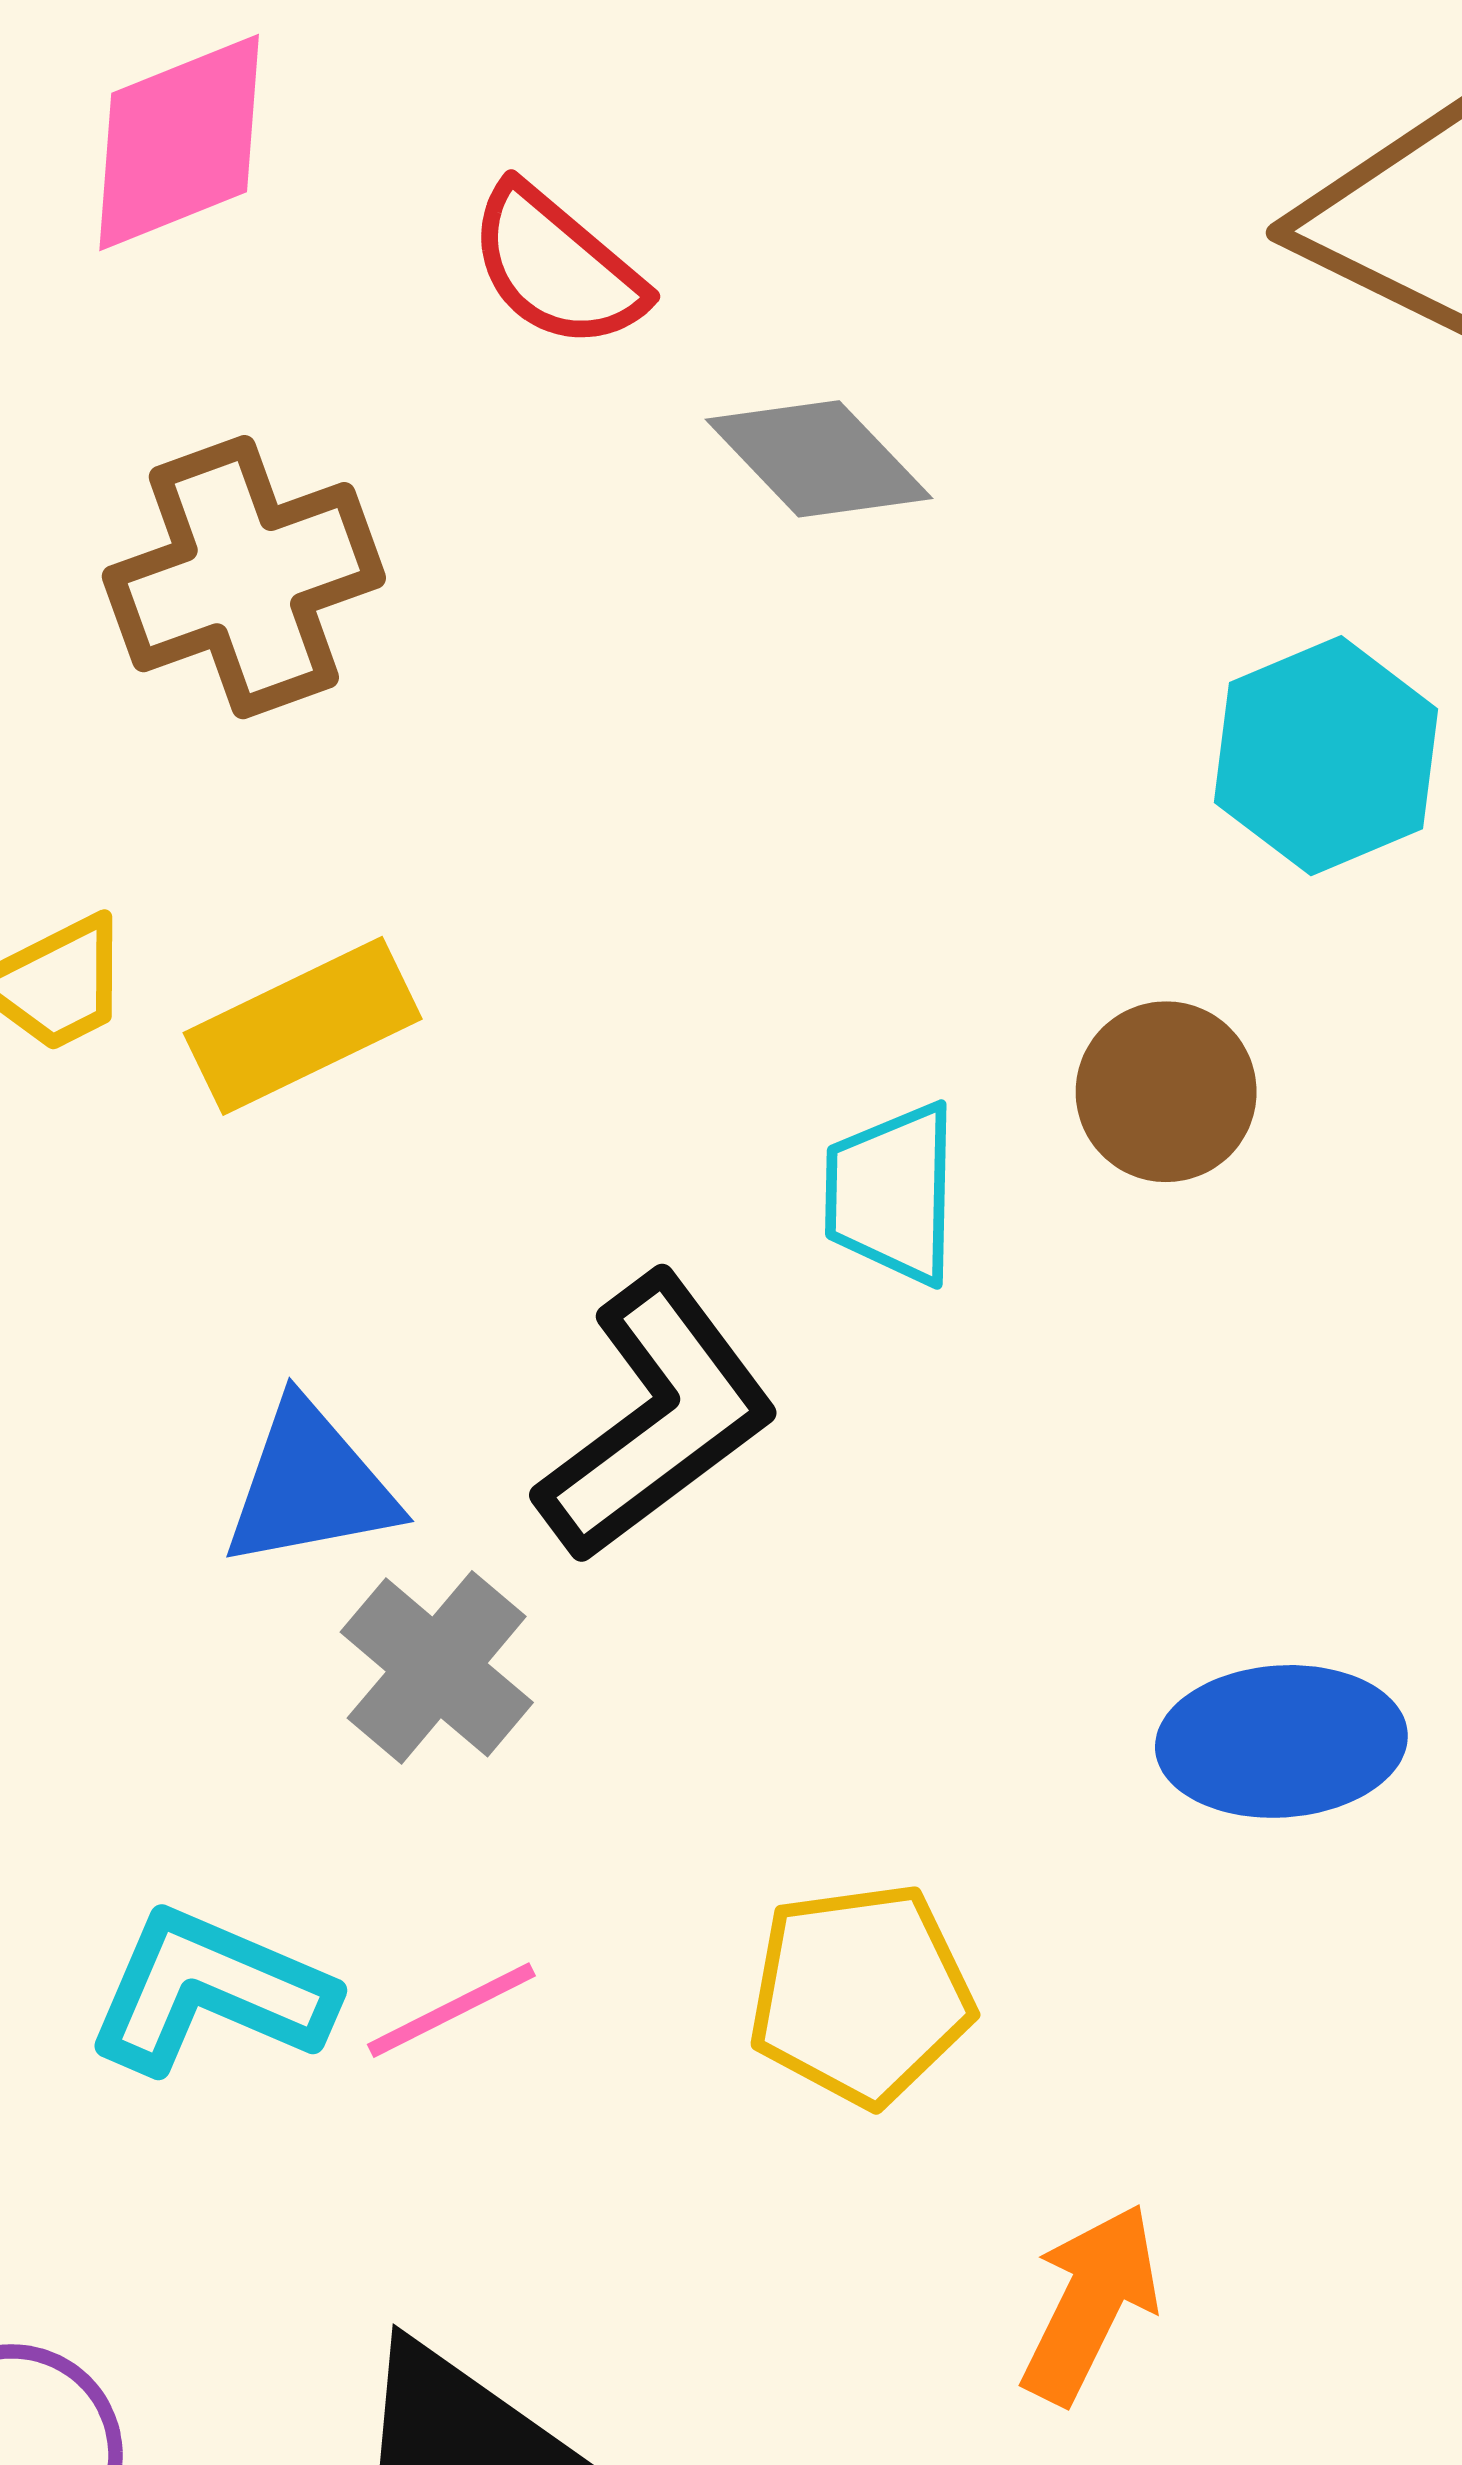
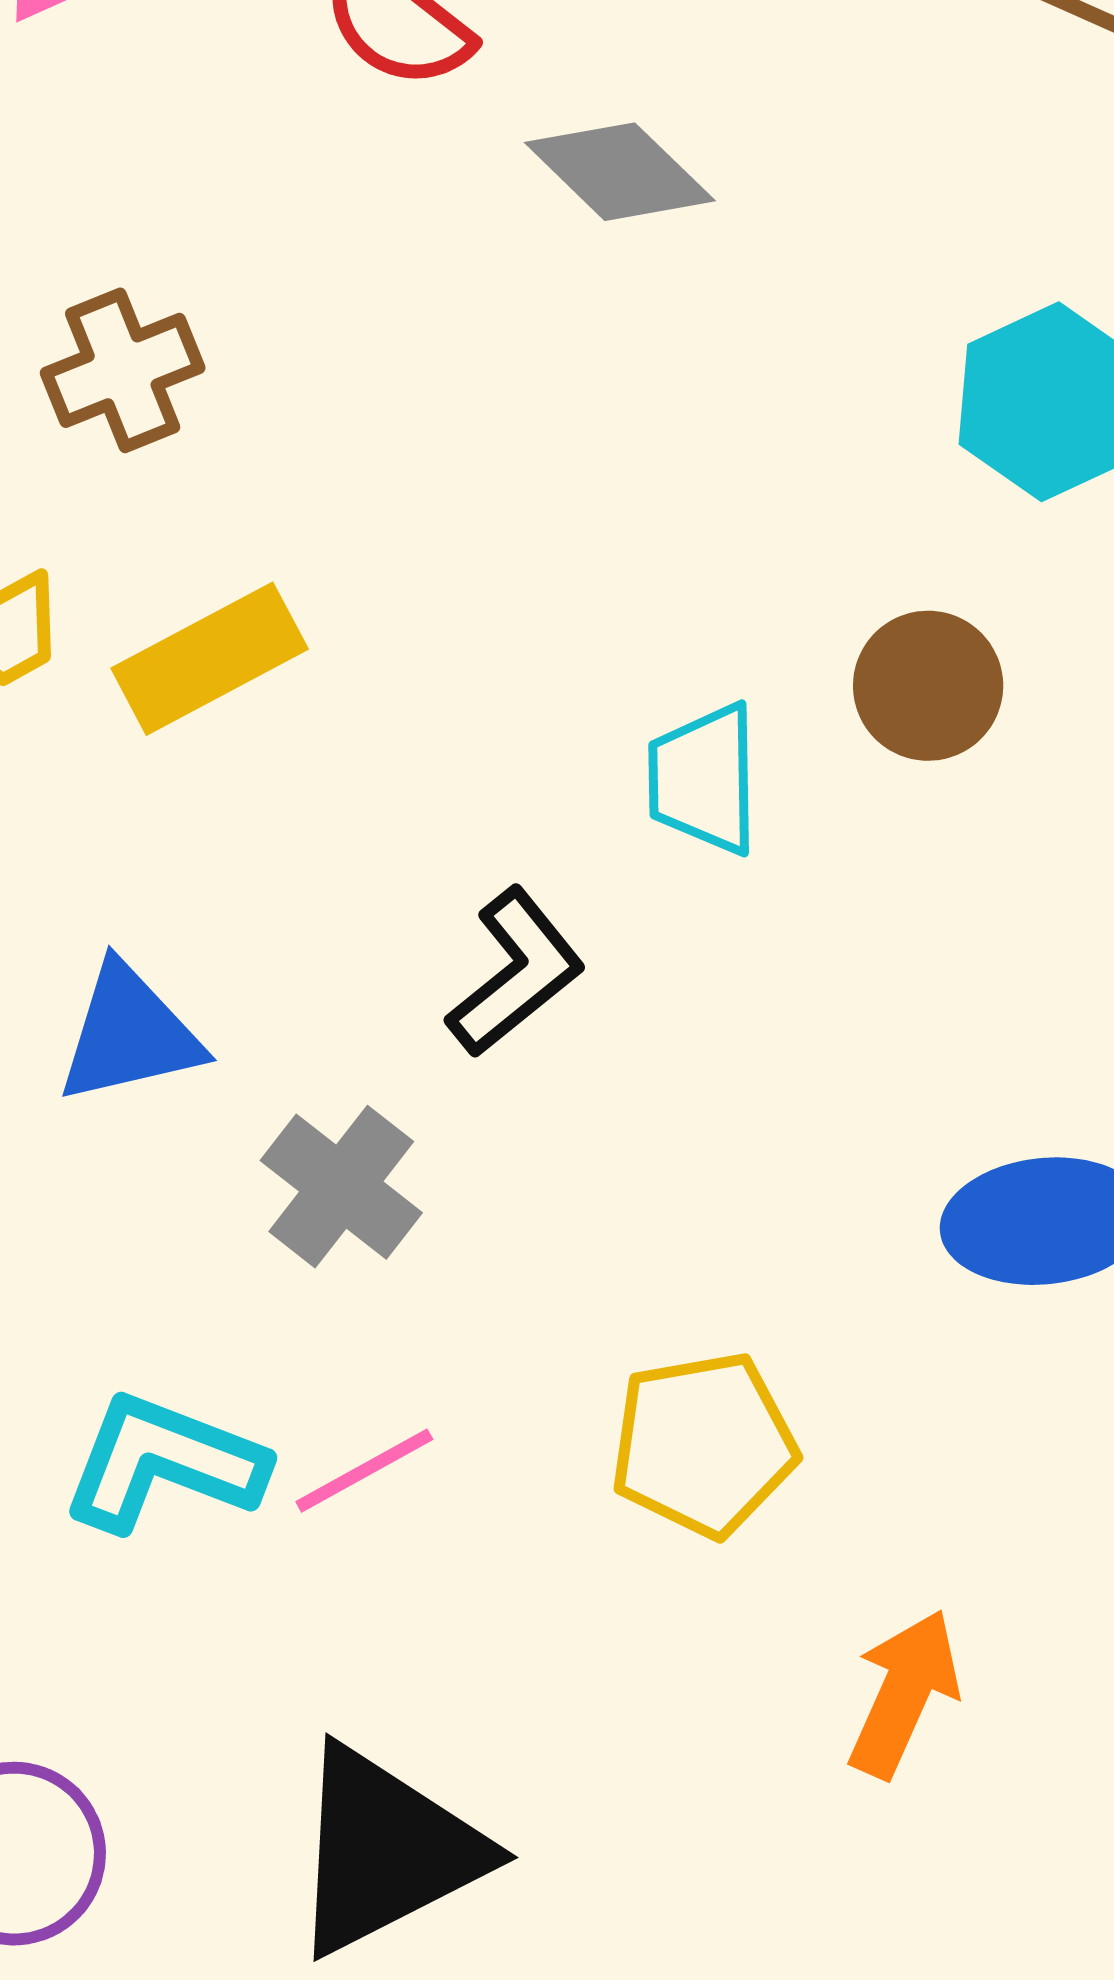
brown cross: (244, 577) -> (123, 370), moved, size x0.7
black L-shape: (657, 1418) -> (516, 973), size x0.7
blue triangle: (310, 1485) -> (129, 1034), moved

